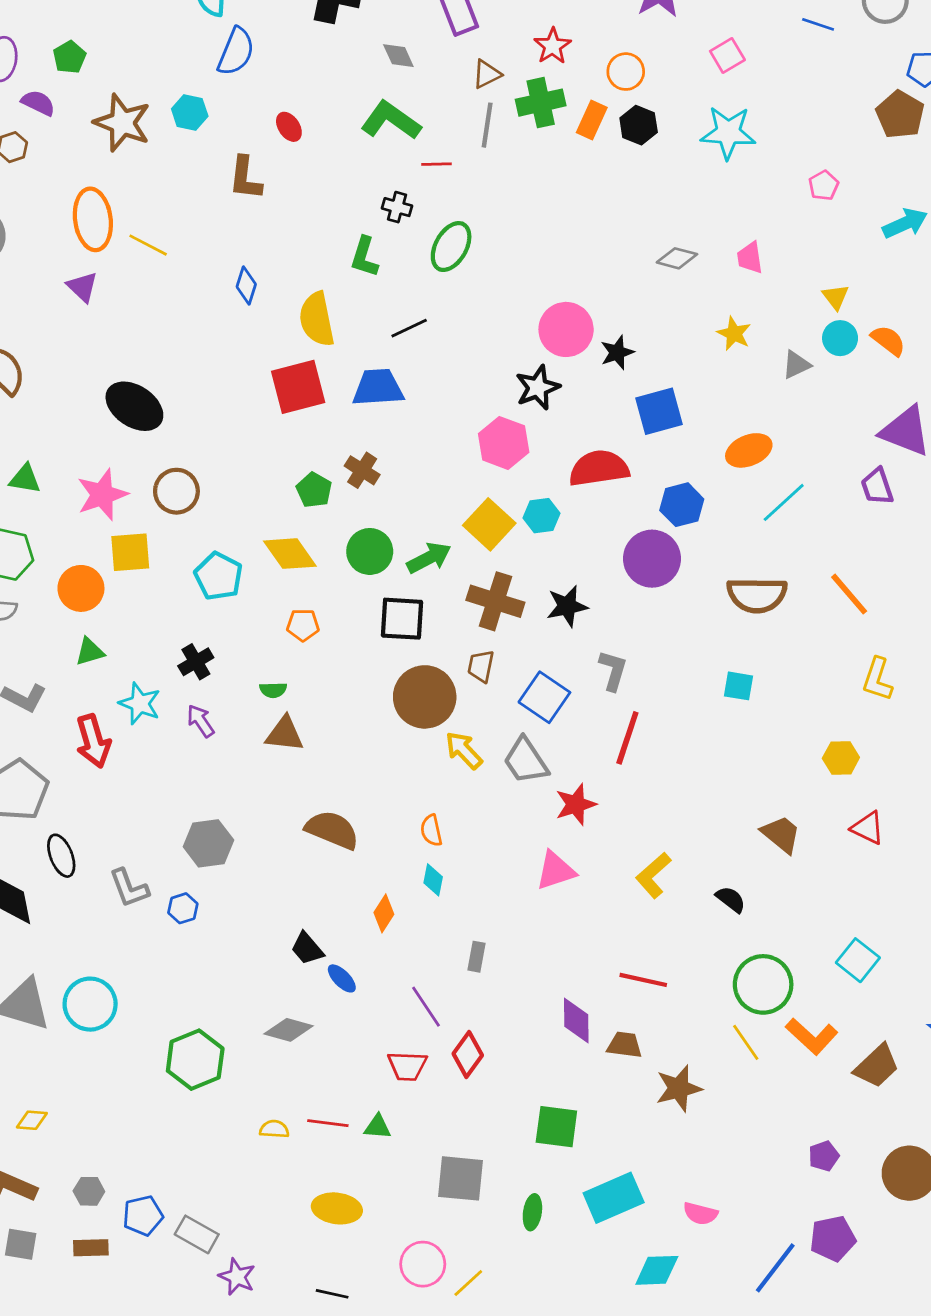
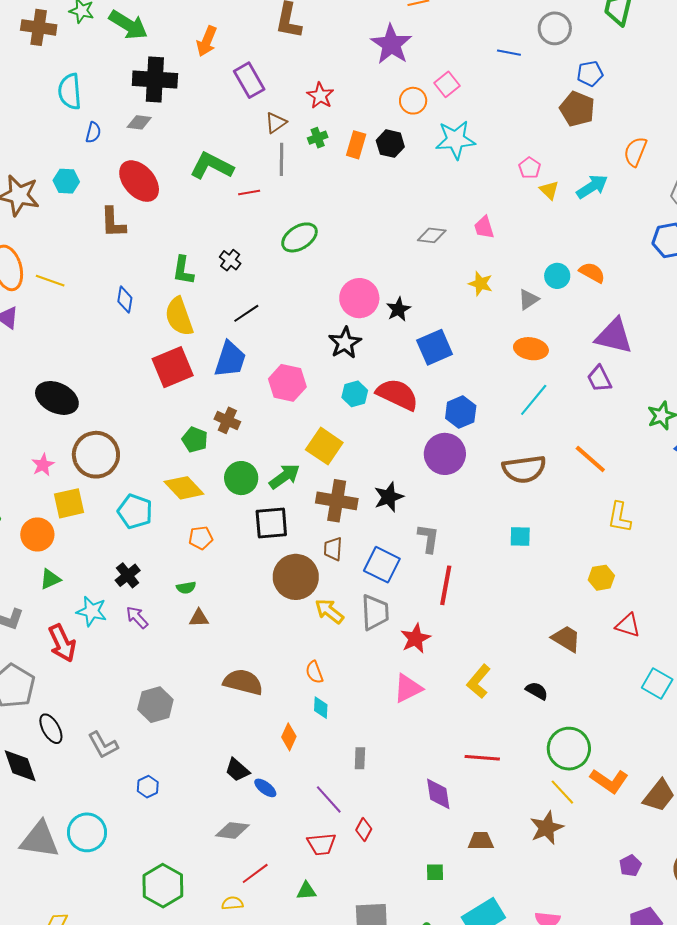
blue semicircle: (236, 52) -> (93, 132), size x0.6
gray diamond: (398, 56) -> (139, 122), moved, turned -50
orange circle: (626, 72) -> (413, 101), moved
green cross: (541, 103) -> (318, 138), size x0.6
red ellipse: (289, 127) -> (139, 181), size x2.0
black cross: (397, 207) -> (230, 260), moved, turned 30
green ellipse: (451, 247) -> (299, 237), moved, turned 36
green L-shape: (364, 257) -> (183, 270), moved
yellow triangle: (836, 297) -> (549, 190), moved
blue trapezoid: (378, 388) -> (230, 359), turned 120
pink hexagon: (504, 443) -> (287, 383), moved
orange ellipse: (749, 450) -> (531, 349), moved, turned 40
red semicircle: (599, 468) -> (397, 394), turned 42
brown circle: (176, 491) -> (96, 455), size x1.4
pink star: (102, 495) -> (43, 465), size x0.6
cyan hexagon: (541, 516) -> (355, 394), moved
brown triangle: (285, 734) -> (199, 618), size x0.7
gray trapezoid: (526, 761) -> (375, 612), turned -141
blue hexagon: (183, 908) -> (148, 787), moved
cyan square: (858, 960) -> (657, 683), moved
brown trapezoid: (625, 1045) -> (481, 841), moved
red diamond: (468, 1054) -> (364, 830), size x0.7
green hexagon: (195, 1060) -> (163, 886), moved
brown star: (679, 1088) -> (547, 828), moved
red line: (328, 1123) -> (255, 873), moved, turned -36
green square: (556, 1127) -> (435, 872), size x0.6

